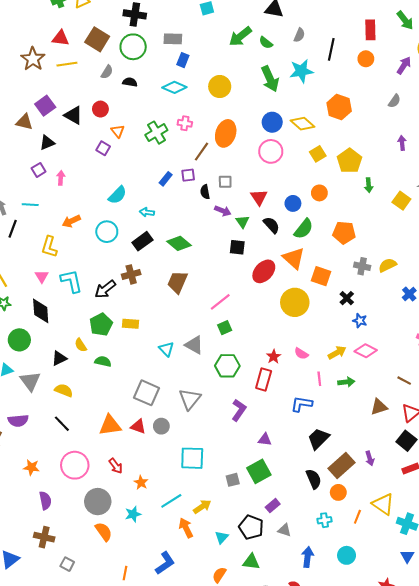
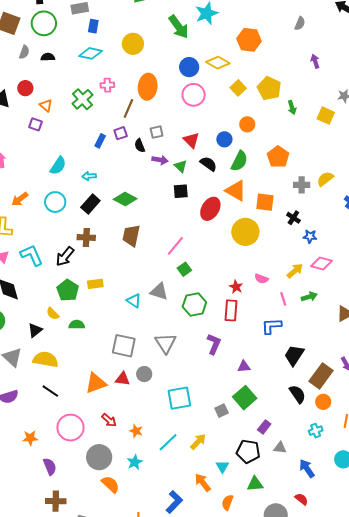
orange pentagon: (344, 233) -> (278, 157), turned -30
brown cross: (131, 274) -> (86, 237), turned 30
yellow semicircle: (64, 390) -> (46, 359), size x1.4
orange arrow: (186, 528) -> (203, 482), moved
blue arrow: (307, 557) -> (307, 468), turned -30

